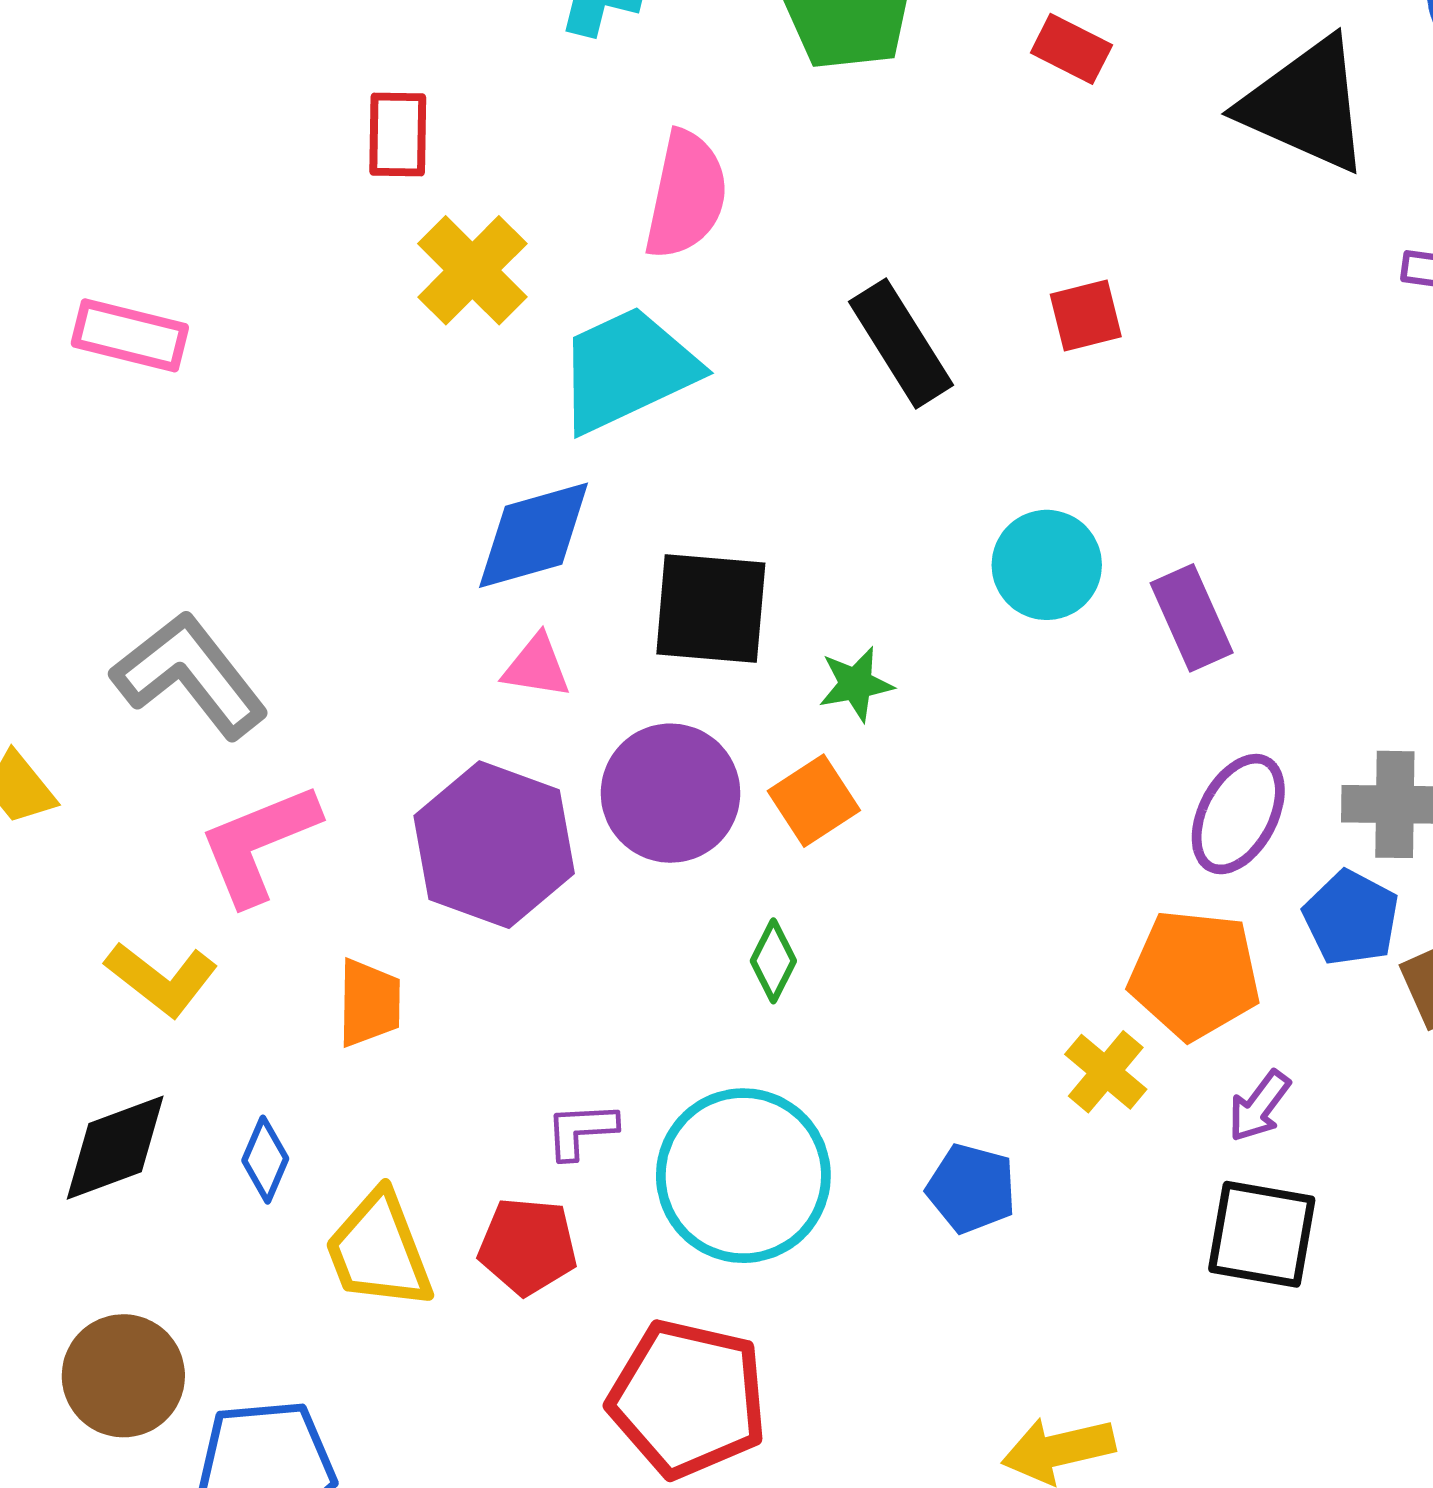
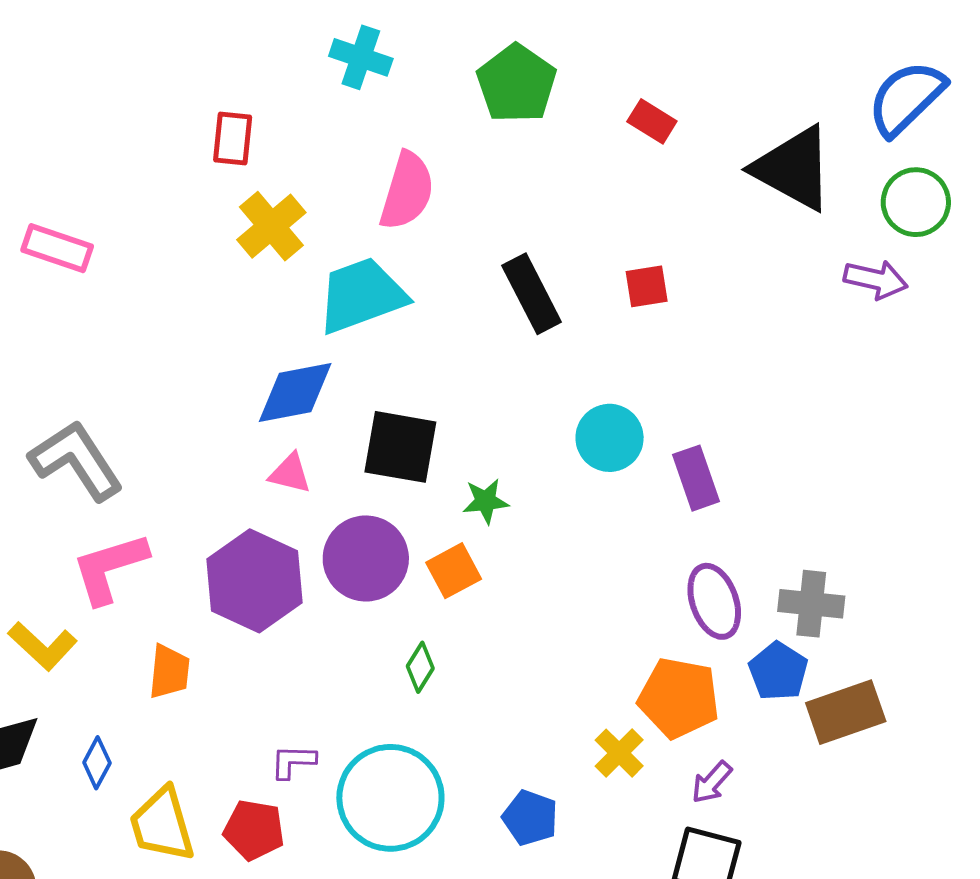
purple ellipse: (1238, 814) -> (714, 601), turned -52

